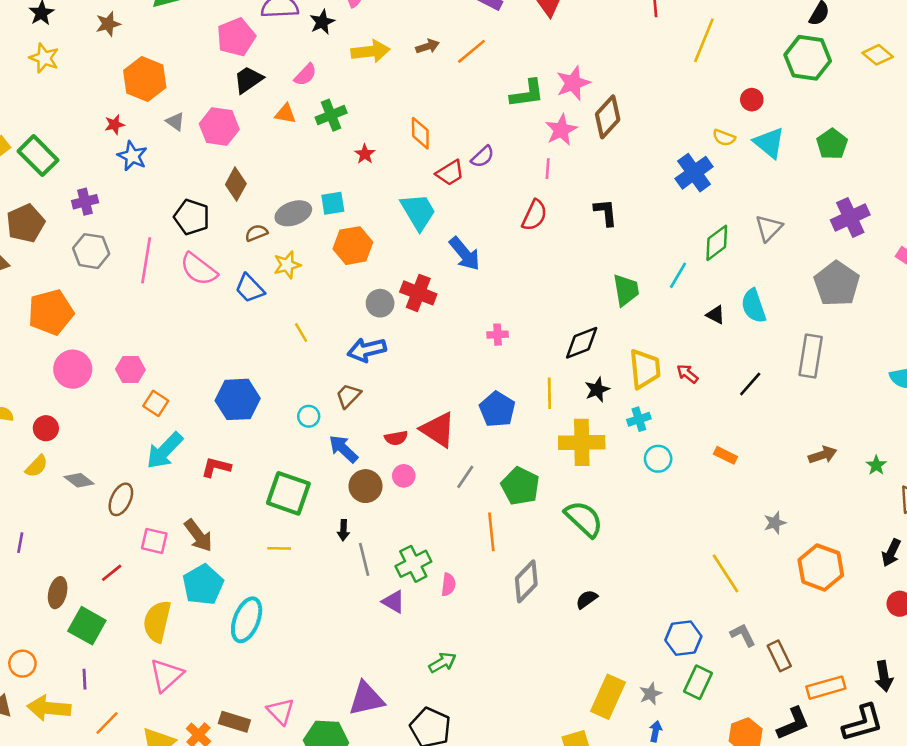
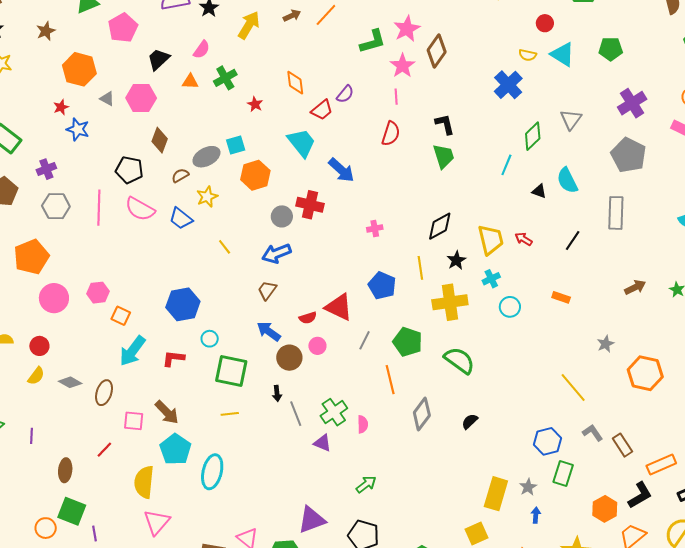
pink pentagon: (236, 37) -> (123, 28), moved
yellow arrow: (370, 51) -> (249, 25), turned -44
green pentagon: (832, 144) -> (611, 49), turned -30
green trapezoid: (626, 290) -> (443, 156), moved
cyan circle: (309, 416) -> (210, 339), moved
green square: (87, 626) -> (72, 511), moved

